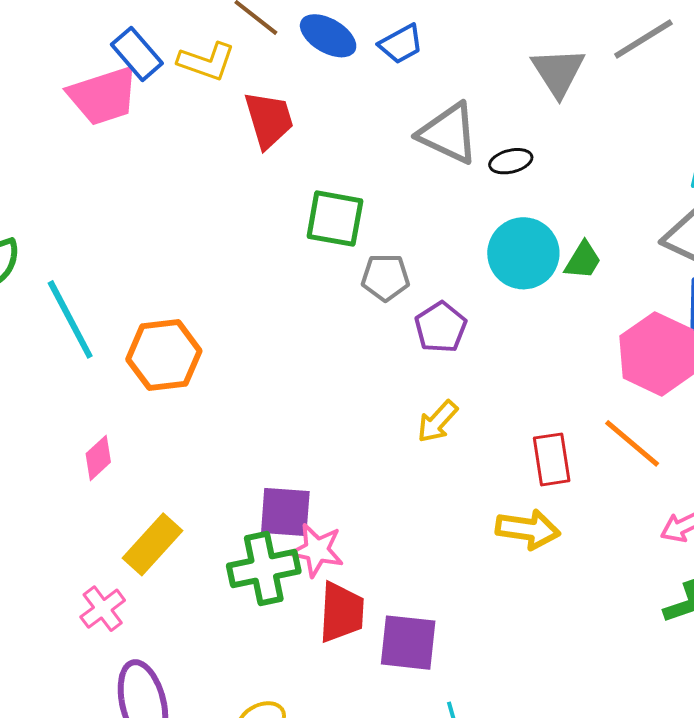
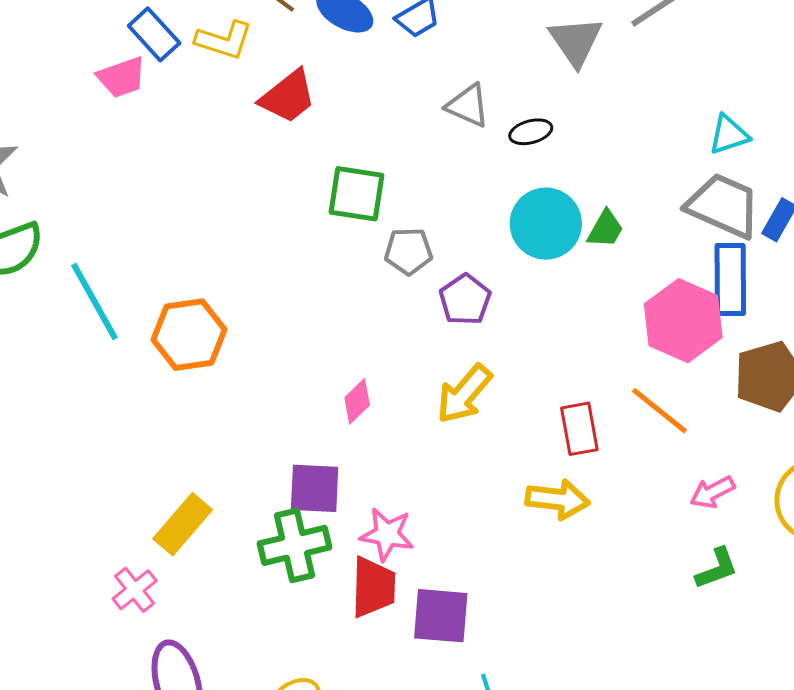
pink trapezoid: (103, 96) -> (122, 77), size x0.7
red trapezoid: (269, 120) -> (288, 97), turned 70
gray triangle: (448, 133) -> (468, 106), size x0.7
yellow arrow: (437, 422) -> (464, 394), size x1.4
pink diamond: (98, 458) -> (357, 401), moved
pink star: (317, 550) -> (387, 534), moved

